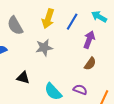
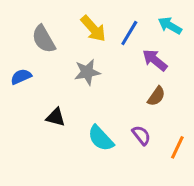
yellow arrow: (48, 19) -> (93, 29), turned -60
purple arrow: (89, 40) -> (155, 60), turned -72
purple semicircle: (80, 90) -> (141, 135), turned 32

